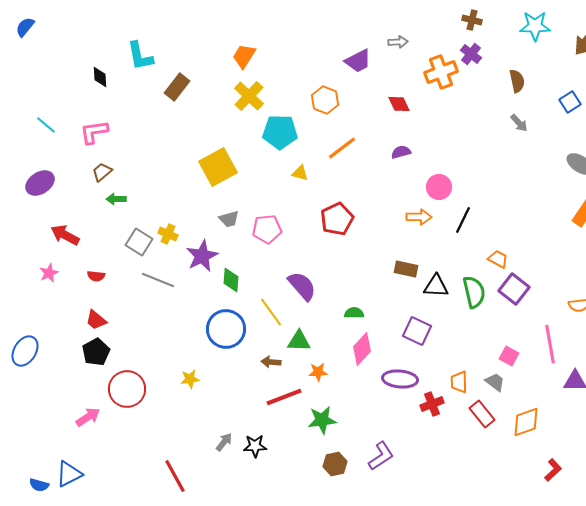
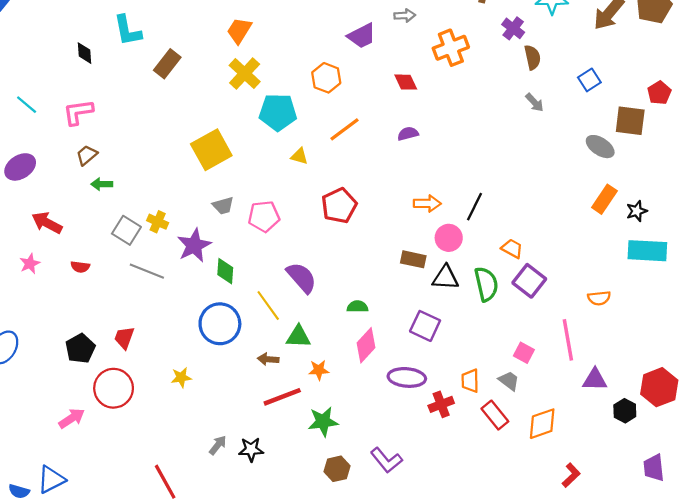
purple cross: (471, 54) -> (513, 28), moved
pink circle: (439, 187) -> (449, 238), moved
red trapezoid: (96, 320) -> (124, 338), moved, turned 70
purple L-shape: (381, 456) -> (386, 460), turned 84

